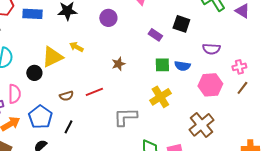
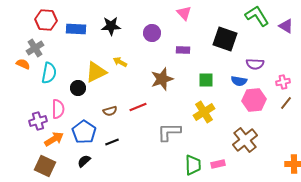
black square: (181, 24) -> (225, 39), size x1.4
purple rectangle: (155, 35) -> (183, 50), moved, turned -32
brown star: (118, 64) -> (162, 79), size x1.6
blue semicircle: (182, 66) -> (239, 81), moved
black line: (68, 127) -> (112, 142), turned 40

